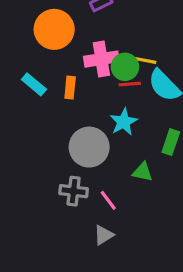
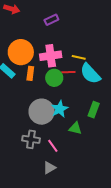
orange circle: (54, 29) -> (21, 52), moved
green circle: (125, 67) -> (54, 78), moved
cyan star: (124, 122) -> (60, 109), moved

